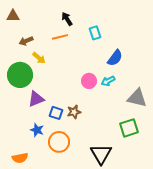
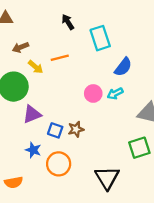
cyan rectangle: (95, 33) -> (100, 38), size x1.5
orange line: (60, 37) -> (60, 58), moved

